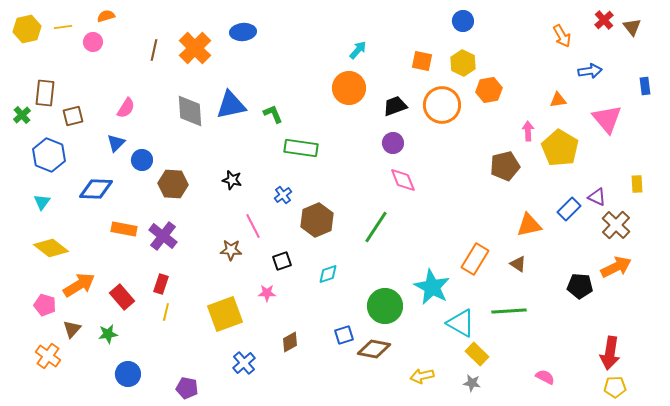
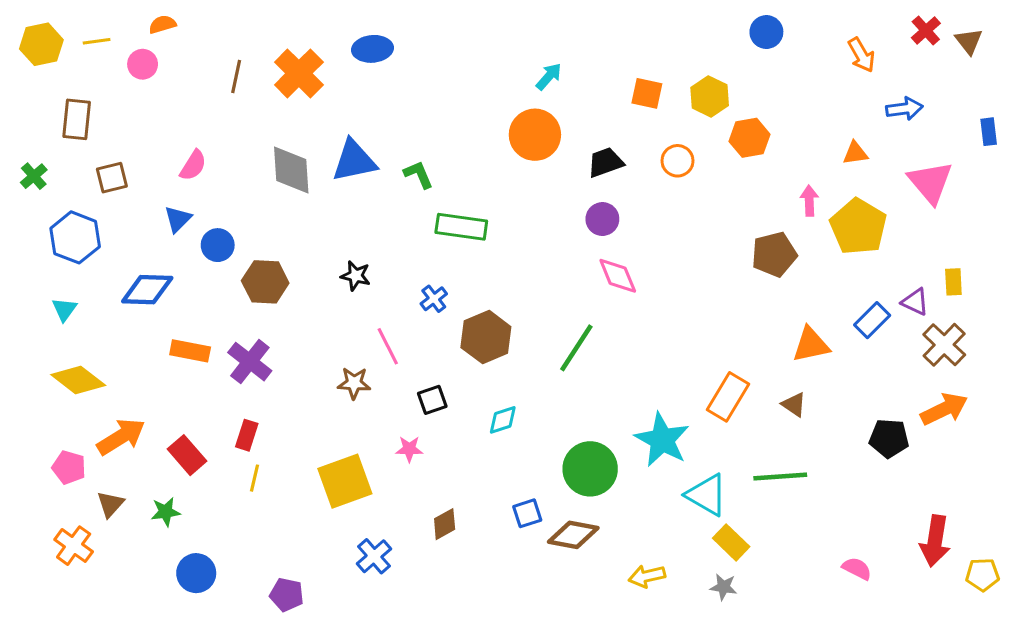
blue circle: (463, 21) -> (766, 32), moved
brown rectangle: (45, 93) -> (77, 119), moved
orange circle: (442, 105) -> (677, 161), size x0.6
yellow rectangle: (637, 184) -> (953, 282), moved
pink semicircle: (545, 377) -> (857, 569), moved
yellow pentagon: (615, 387) -> (983, 575), moved

